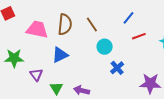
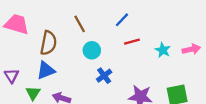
brown semicircle: (65, 24) -> (48, 43), moved
blue triangle: (60, 55) -> (46, 70), moved

